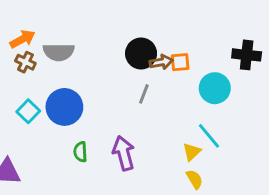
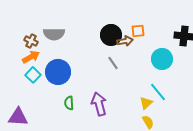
orange arrow: (23, 39) -> (31, 57), moved
orange square: (180, 62) -> (138, 31), moved
gray line: (144, 94) -> (113, 63), turned -56

